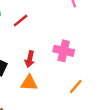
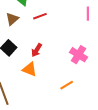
pink cross: (64, 51) -> (78, 55), moved

